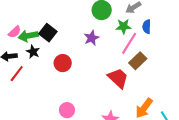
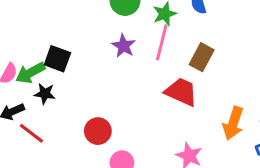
pink line: (129, 43) -> (162, 42), moved
red circle: (63, 63) -> (98, 131), moved
red line: (17, 74) -> (31, 133), turned -72

